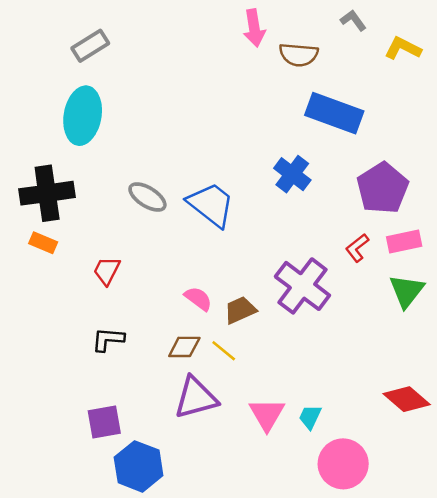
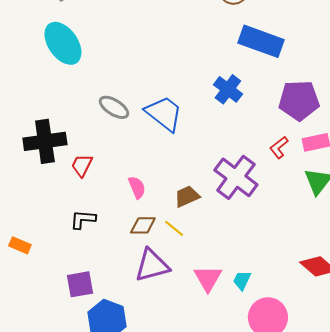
cyan ellipse: (83, 116) -> (63, 43), turned -45
purple pentagon: (383, 188) -> (299, 100), turned 30
black cross: (47, 193) -> (45, 141), moved
orange rectangle: (43, 243) -> (20, 245), moved
pink semicircle: (198, 299) -> (137, 187), moved, turned 30

